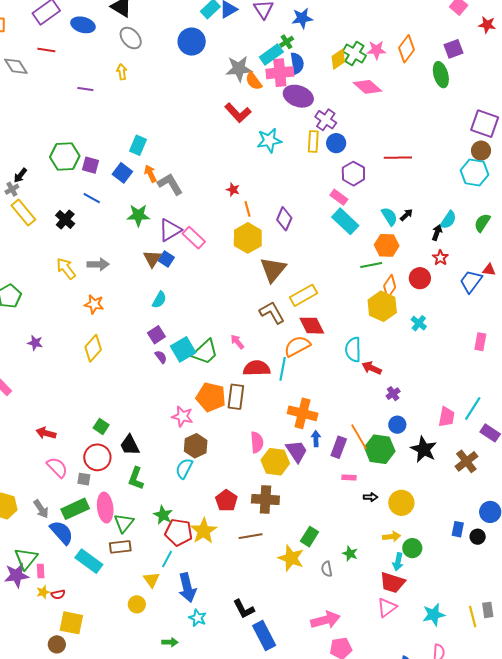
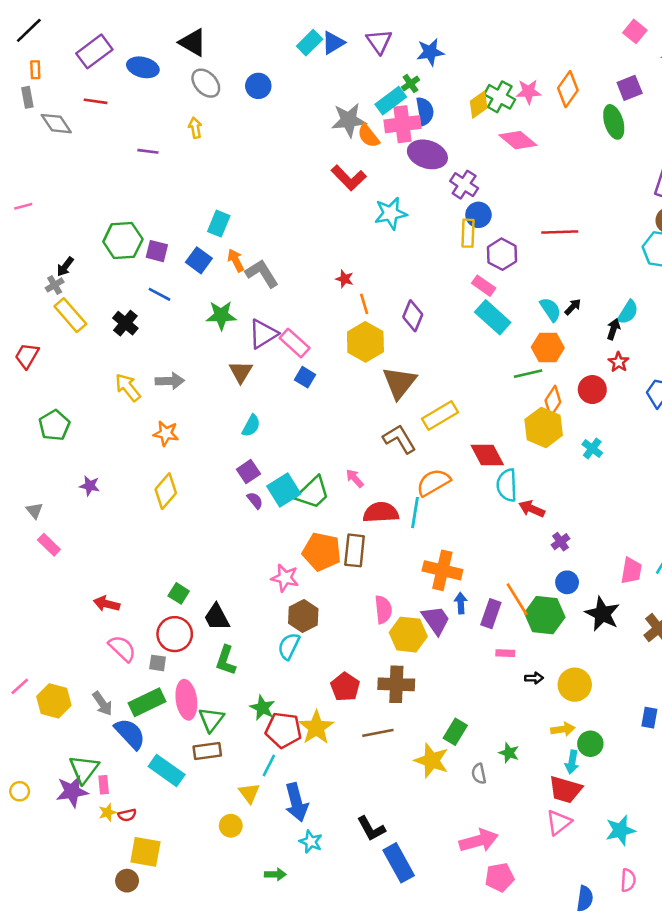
blue circle: (192, 42) -> (258, 86), moved, size x0.7
yellow rectangle: (313, 142) -> (468, 233), moved
blue square: (166, 259) -> (305, 377), moved
red diamond: (312, 326) -> (487, 455), moved

